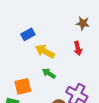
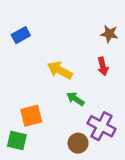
blue rectangle: (28, 34) -> (21, 35), moved
green arrow: (49, 73) -> (75, 99), moved

